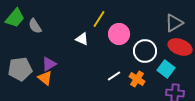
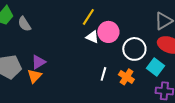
white triangle: (82, 39) -> (92, 37), moved
white line: (114, 76) -> (103, 74), turned -40
orange triangle: (45, 78) -> (34, 76), turned 35

